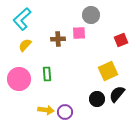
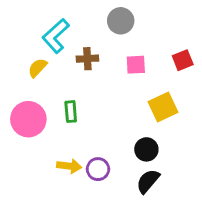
gray circle: (91, 15) -> (121, 21), moved
cyan L-shape: (22, 19) -> (56, 36), moved
pink square: (79, 33) -> (136, 65), moved
black semicircle: (117, 94) -> (148, 181), moved

